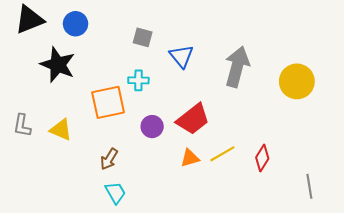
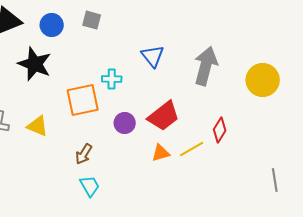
gray square: (143, 37) -> (92, 20), moved
red diamond: (262, 158) -> (220, 130), moved

